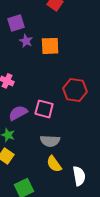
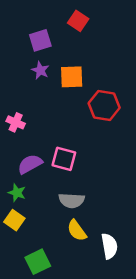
purple square: (16, 23) -> (40, 40), moved
red hexagon: (75, 90) -> (104, 105), moved

